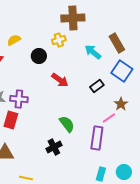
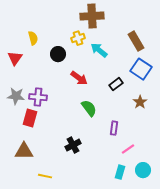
yellow semicircle: (14, 40) -> (33, 38), turned 104
cyan arrow: (93, 52) -> (99, 50), moved
pink line: (109, 118) -> (128, 149), moved
green semicircle: (67, 124) -> (89, 108), moved
purple rectangle: (97, 138) -> (114, 128), moved, size x0.6

